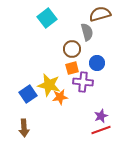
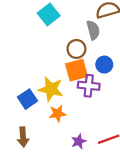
orange square: (72, 68) -> (76, 70), size x1.5
orange star: (60, 97) -> (58, 114), moved
purple star: (101, 116) -> (79, 141), moved

